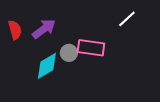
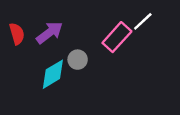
pink rectangle: (91, 48) -> (117, 37), moved, turned -56

